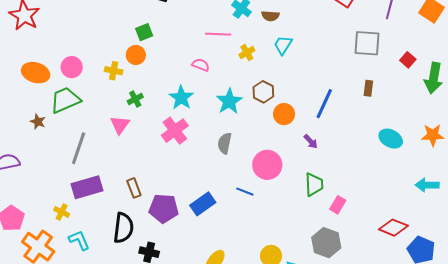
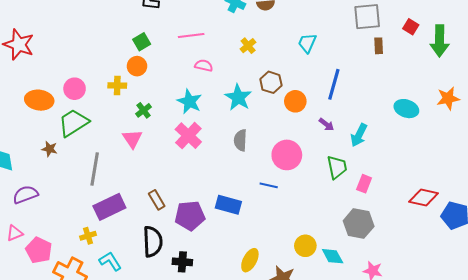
pink line: (218, 34) -> (191, 36), moved
cyan trapezoid: (283, 45) -> (307, 43), moved
brown rectangle: (368, 88) -> (379, 46), moved
cyan arrow: (427, 185) -> (359, 135), moved, turned -55
blue rectangle: (203, 204) -> (228, 205), turned 60
yellow cross: (62, 212) -> (88, 236), turned -35

